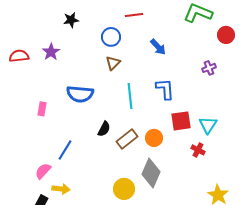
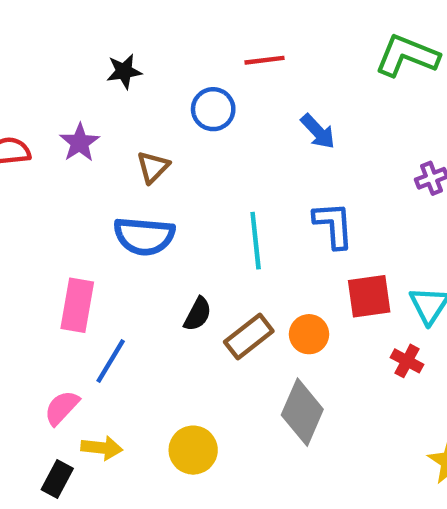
brown triangle: (113, 63) -> (153, 167), moved
pink rectangle: (42, 109) -> (77, 305), moved, size x1.6
yellow circle: (124, 189) -> (193, 450), moved

